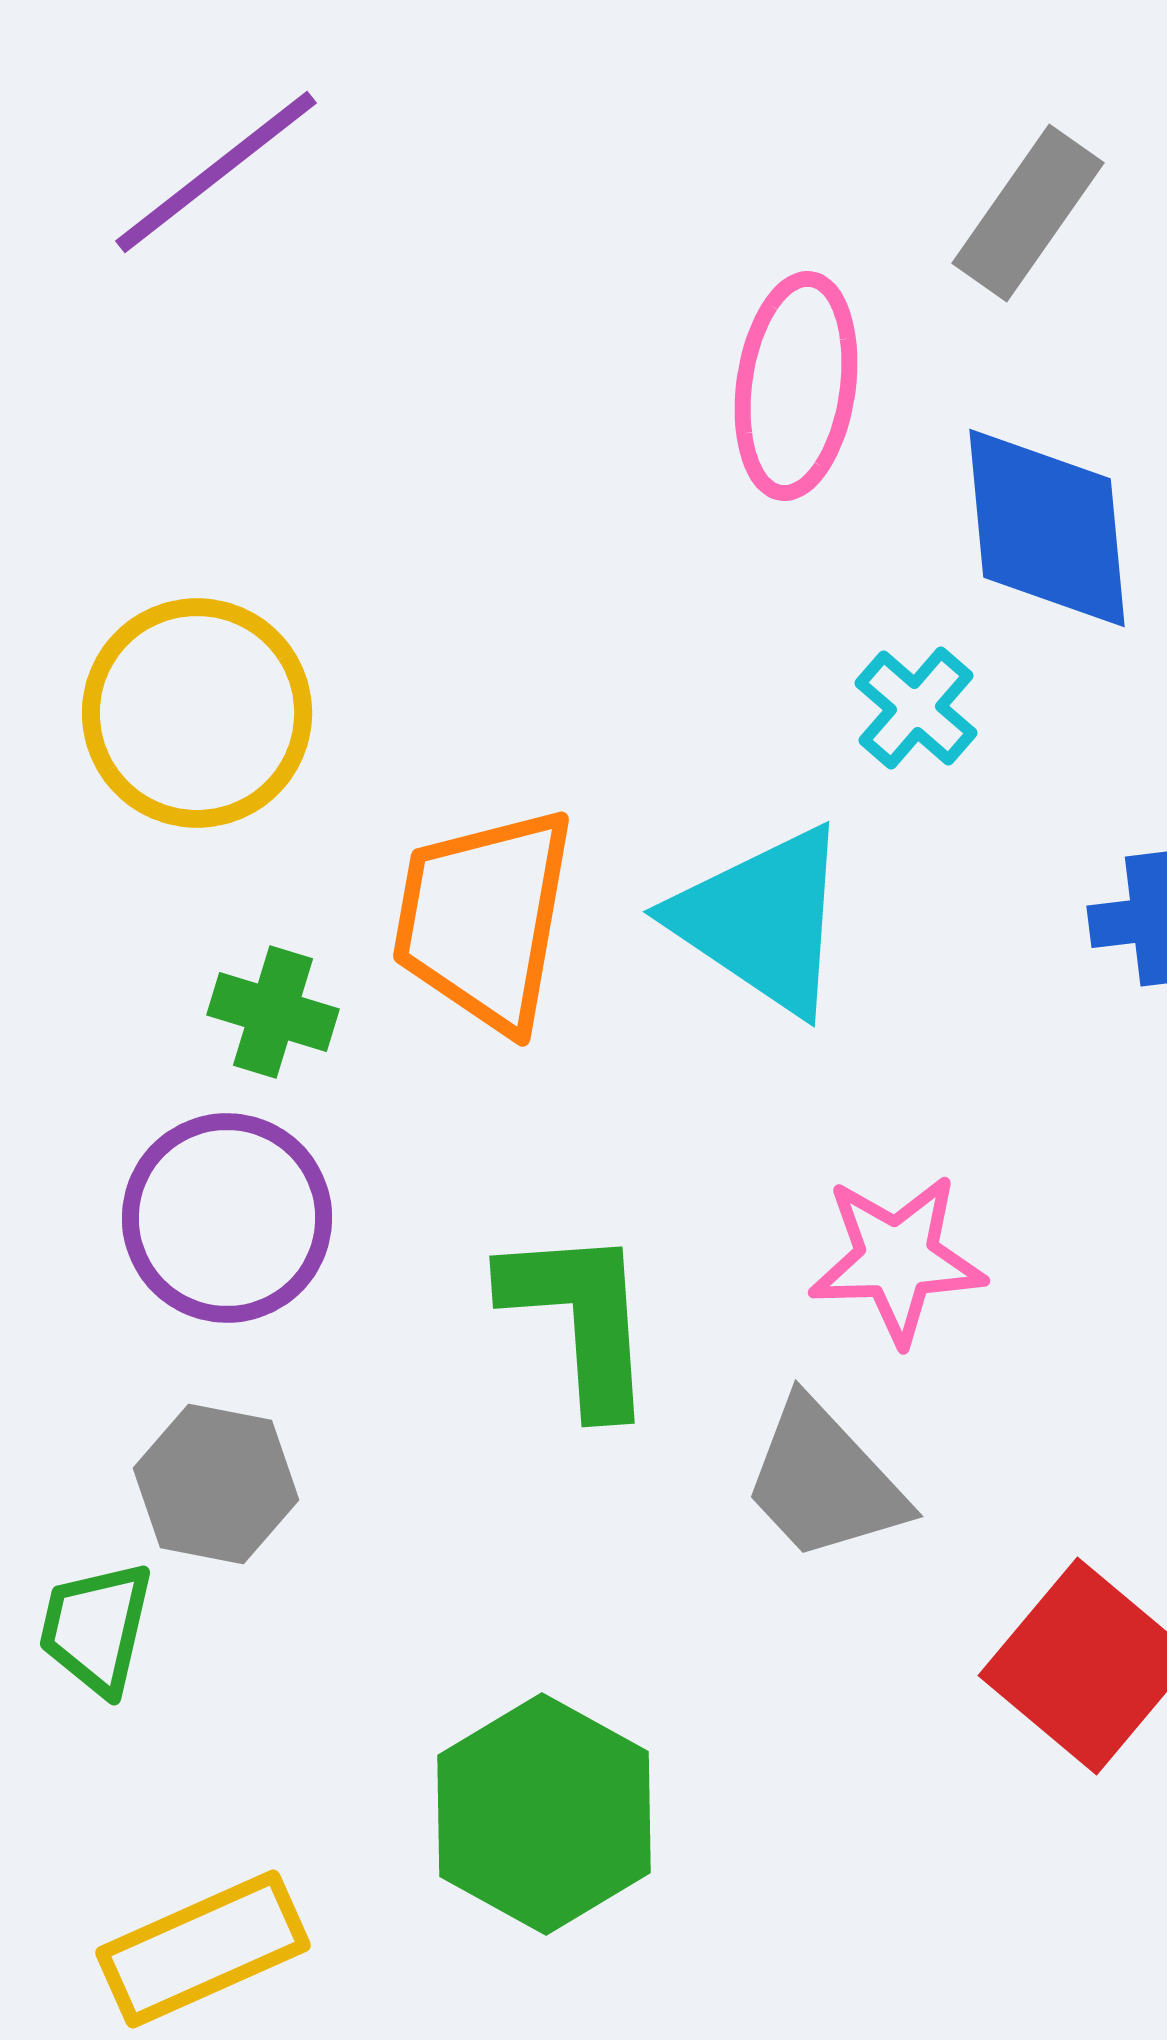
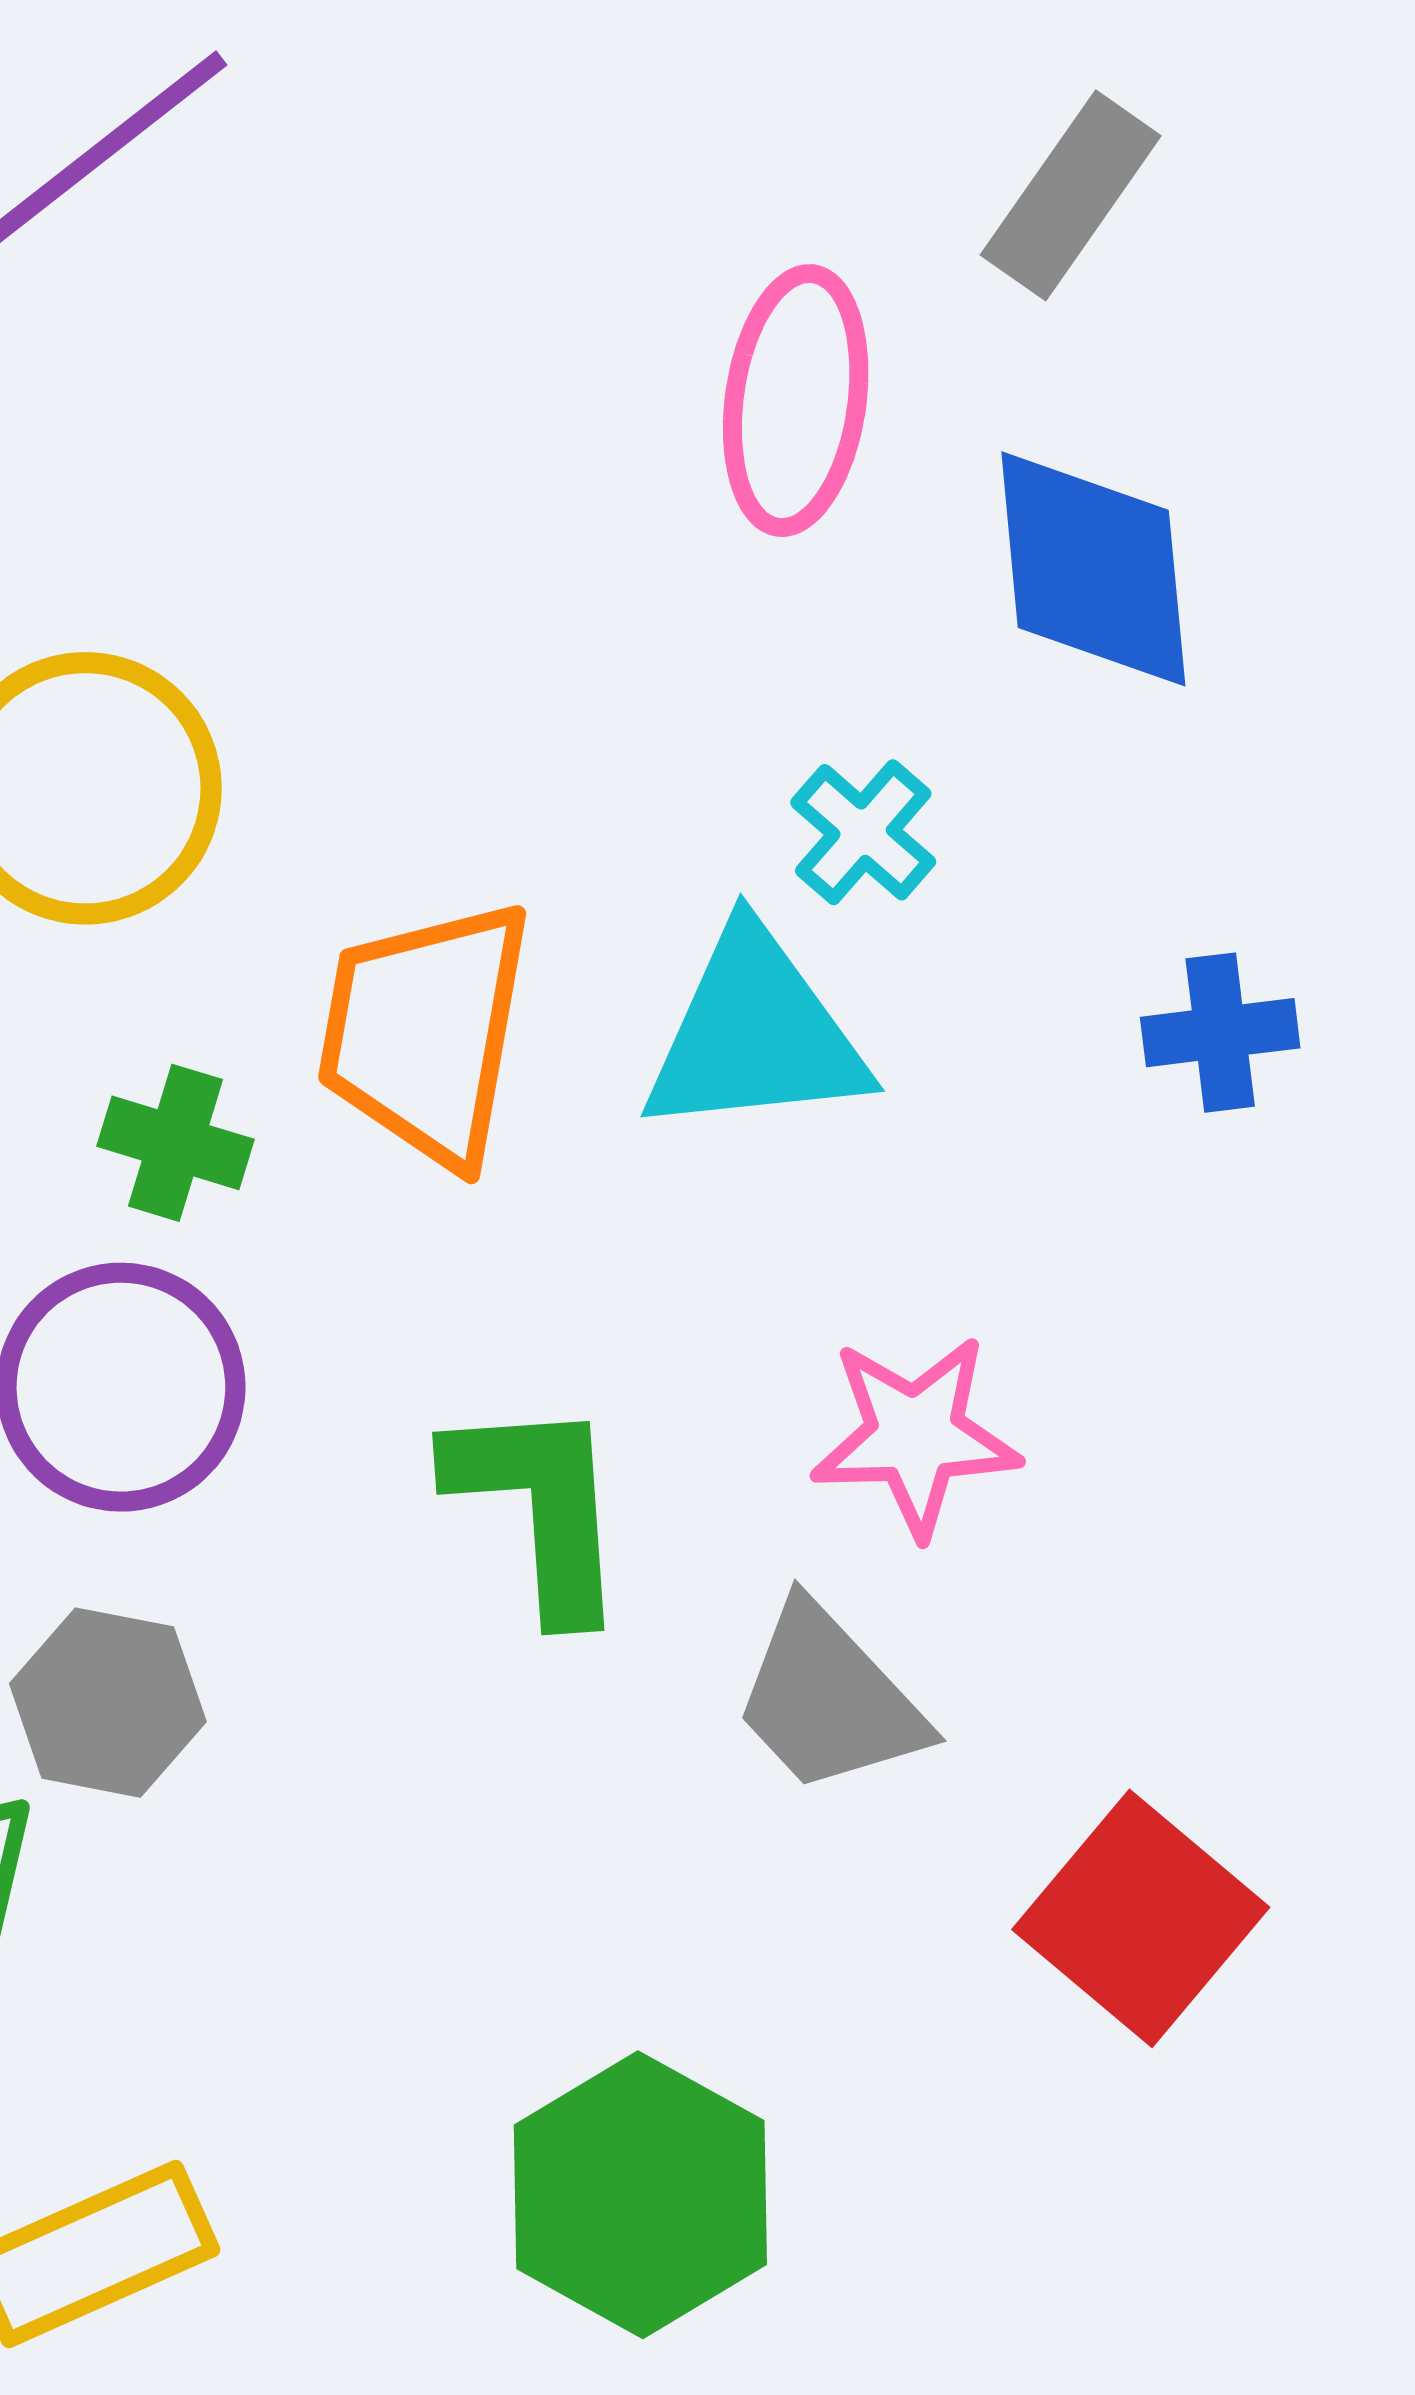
cyan cross: (916, 708) -> (863, 832), moved
cyan triangle: (762, 920) -> (755, 1034), turned -40
green hexagon: (544, 1814) -> (640, 2195), moved

